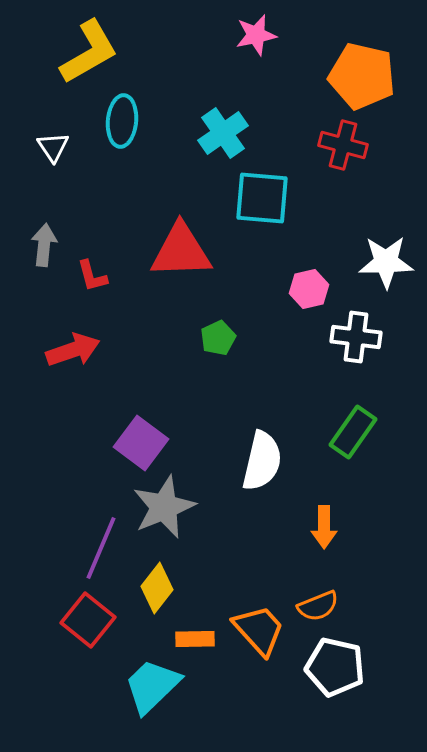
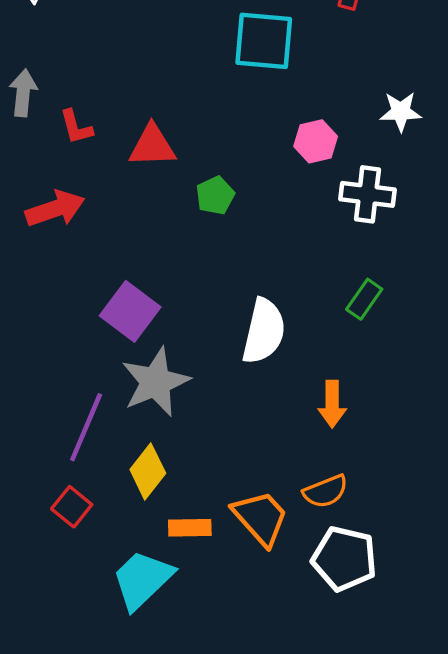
red triangle: (181, 251) -> (152, 146), moved, size x0.7
white star: (386, 262) -> (401, 112), size x0.7
green rectangle: (353, 432) -> (364, 299), size x0.7
red square: (88, 620) -> (72, 507), size x0.7

